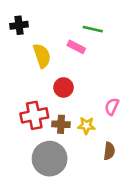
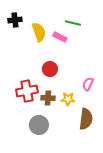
yellow semicircle: (42, 56) -> (39, 32), moved
brown semicircle: (109, 151) -> (86, 119), size x1.5
gray circle: (50, 159) -> (39, 125), size x0.7

